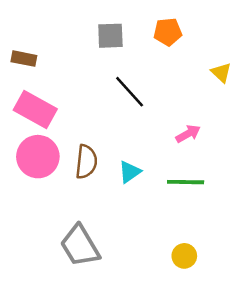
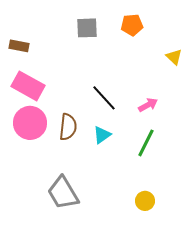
black line: (130, 92) -> (104, 98), moved
green line: (186, 182) -> (146, 143), turned -64

